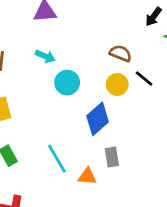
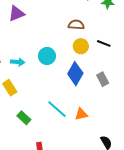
cyan arrow: (45, 56) -> (18, 62), moved
black line: (144, 79) -> (104, 43), moved
gray rectangle: (112, 157) -> (103, 79), moved

